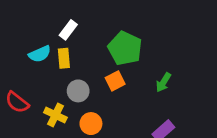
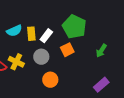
white rectangle: (68, 30) -> (46, 36), moved
yellow cross: (55, 115) -> (16, 62), moved

